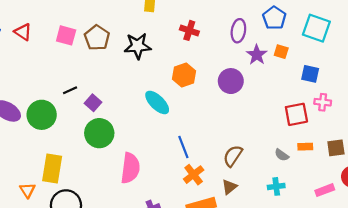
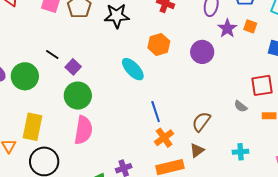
black line: (70, 90) -> (52, 55), turned 56
gray semicircle: (282, 155) -> (241, 106), moved
pink semicircle: (130, 168) -> (83, 130), moved

